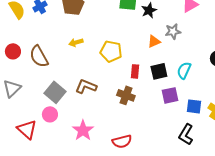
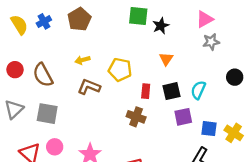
gray star: (173, 31) -> (211, 42), moved
orange triangle: (154, 41) -> (166, 59), turned -32
brown L-shape: (86, 86) -> (89, 87), moved
gray square: (55, 92) -> (47, 114), moved, turned -30
pink circle: (50, 114) -> (55, 147), moved

